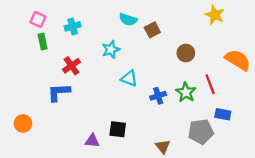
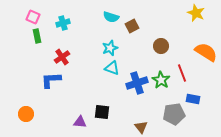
yellow star: (215, 15) -> (196, 13), moved
cyan star: (111, 50) -> (110, 48), moved
blue cross: (158, 96) -> (137, 83), size x1.5
orange circle: (23, 123) -> (26, 114), moved

